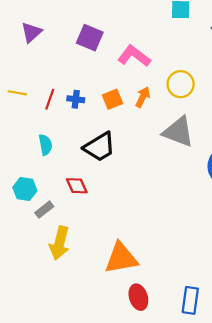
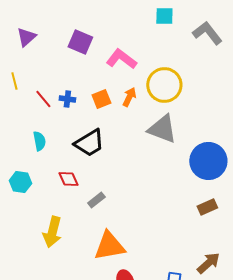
yellow circle: (181, 84) -> (164, 85), size x1.4
yellow line: (17, 93) -> (14, 81), moved, turned 66
red line: (50, 99) -> (43, 99), turned -60
gray rectangle: (44, 210) -> (96, 200), moved

